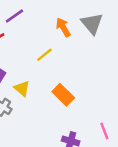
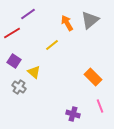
gray triangle: (92, 24) -> (90, 20), turned 30
orange rectangle: (63, 95) -> (93, 77), moved

